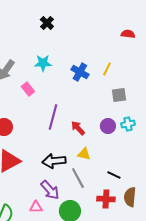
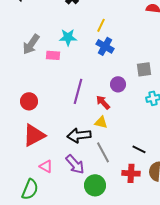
yellow line: (107, 69) -> (101, 25), moved
pink rectangle: (28, 89) -> (53, 55), moved, turned -48
purple circle: (108, 126) -> (118, 84), moved
yellow triangle: (84, 154) -> (101, 122), moved
pink triangle: (36, 207) -> (46, 166), moved, turned 32

